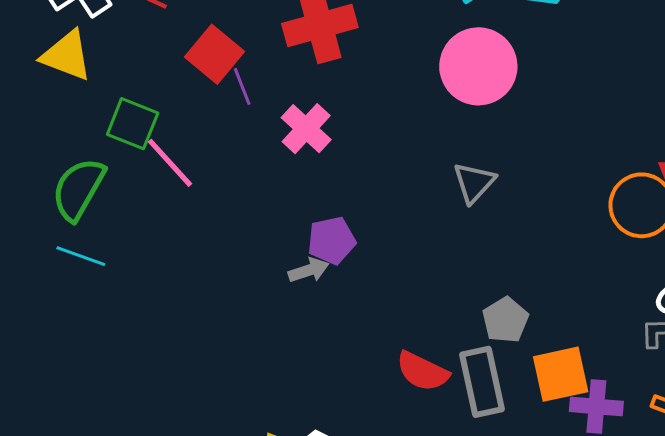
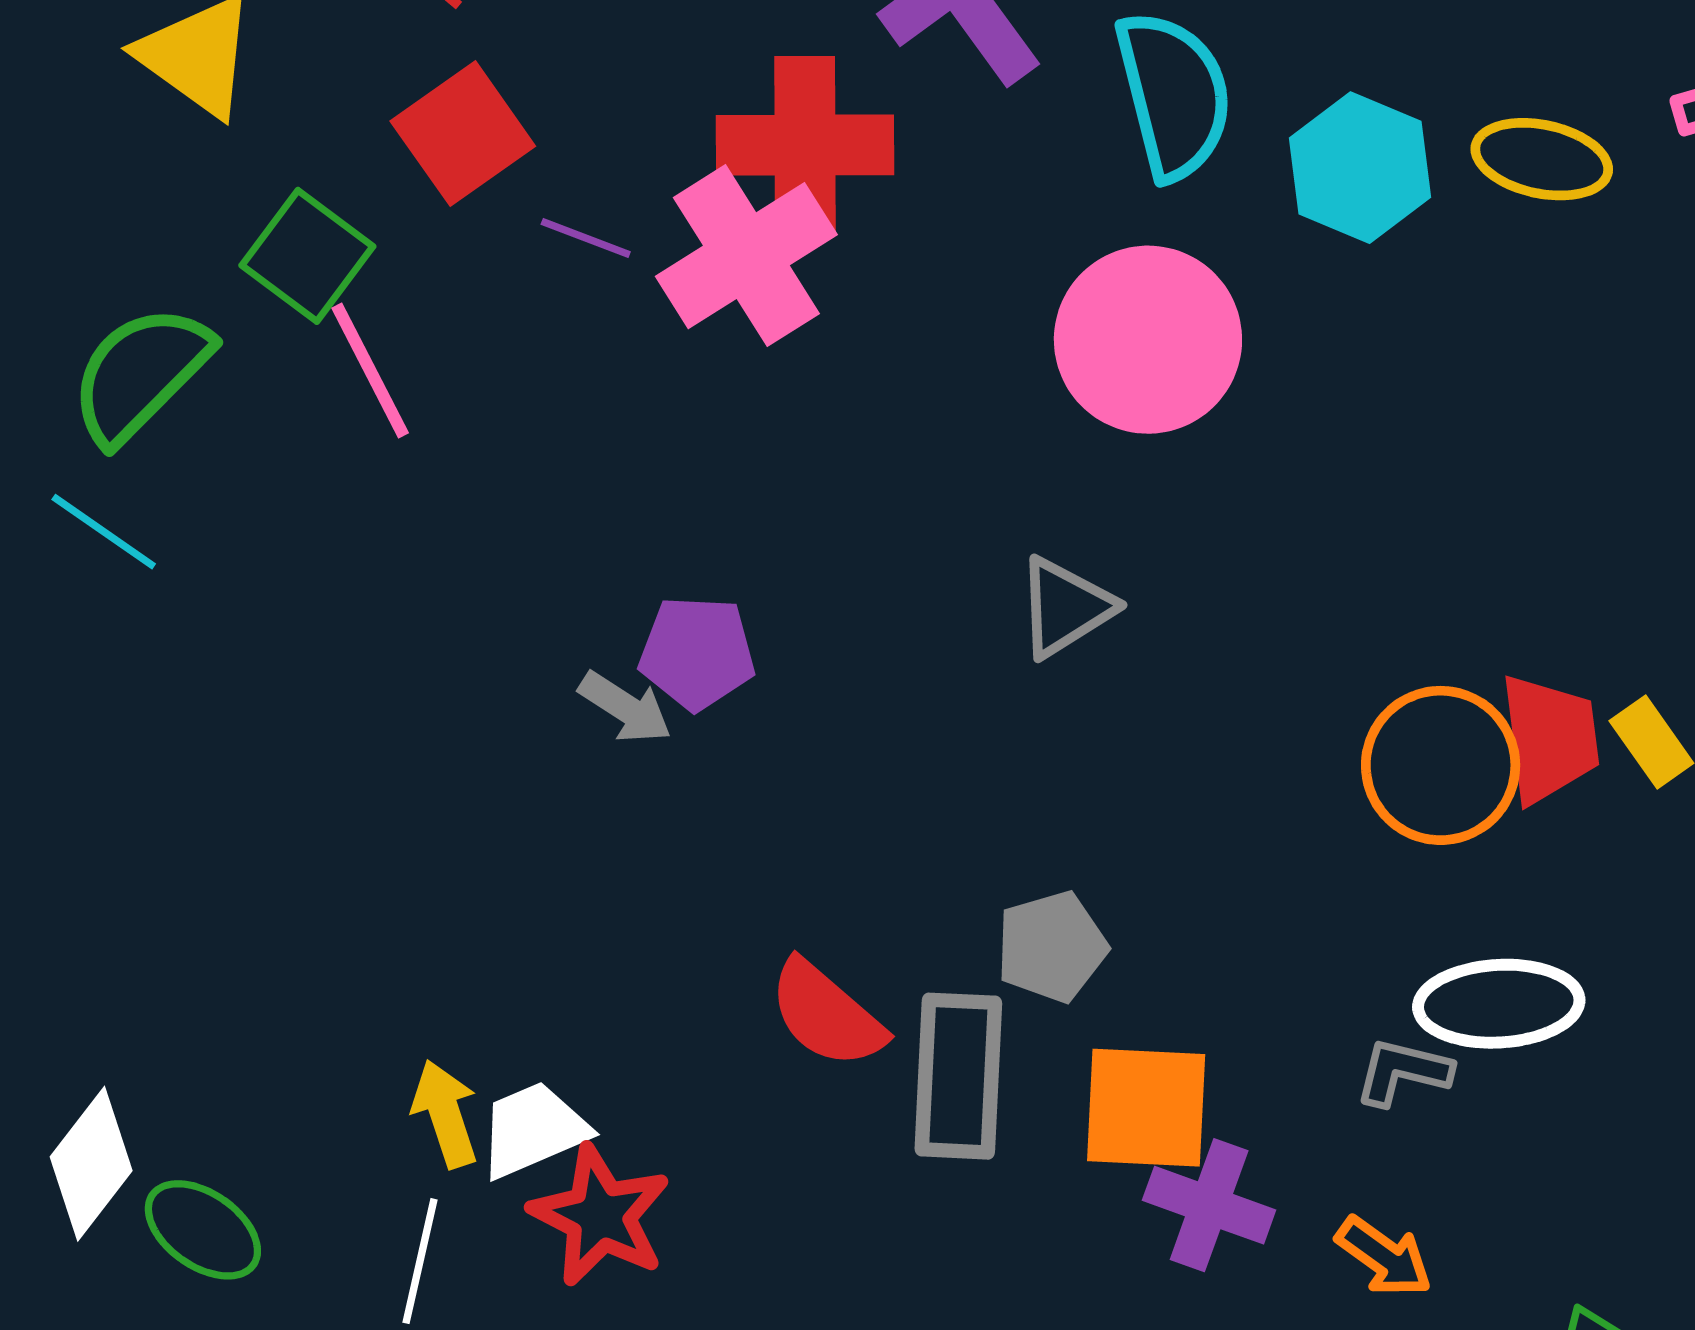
red square: (214, 54) -> (463, 134), moved
purple line: (242, 86) -> (586, 238), turned -63
pink cross: (306, 129) -> (746, 256), moved, size x1.4
gray arrow: (309, 270) -> (625, 707), turned 36

